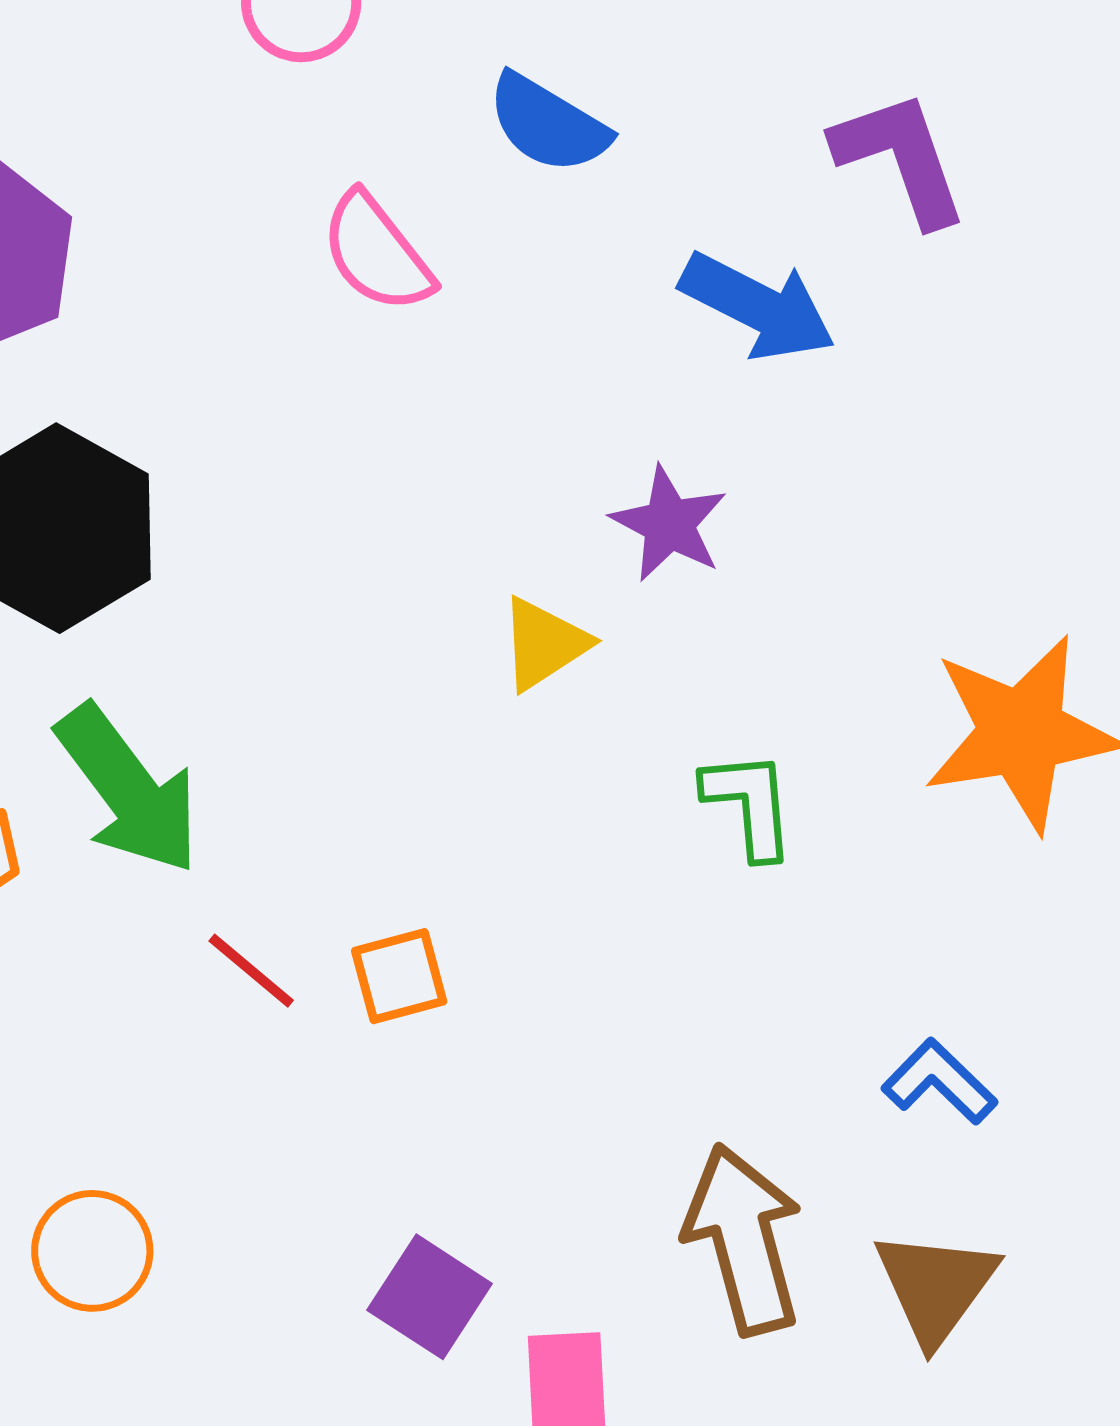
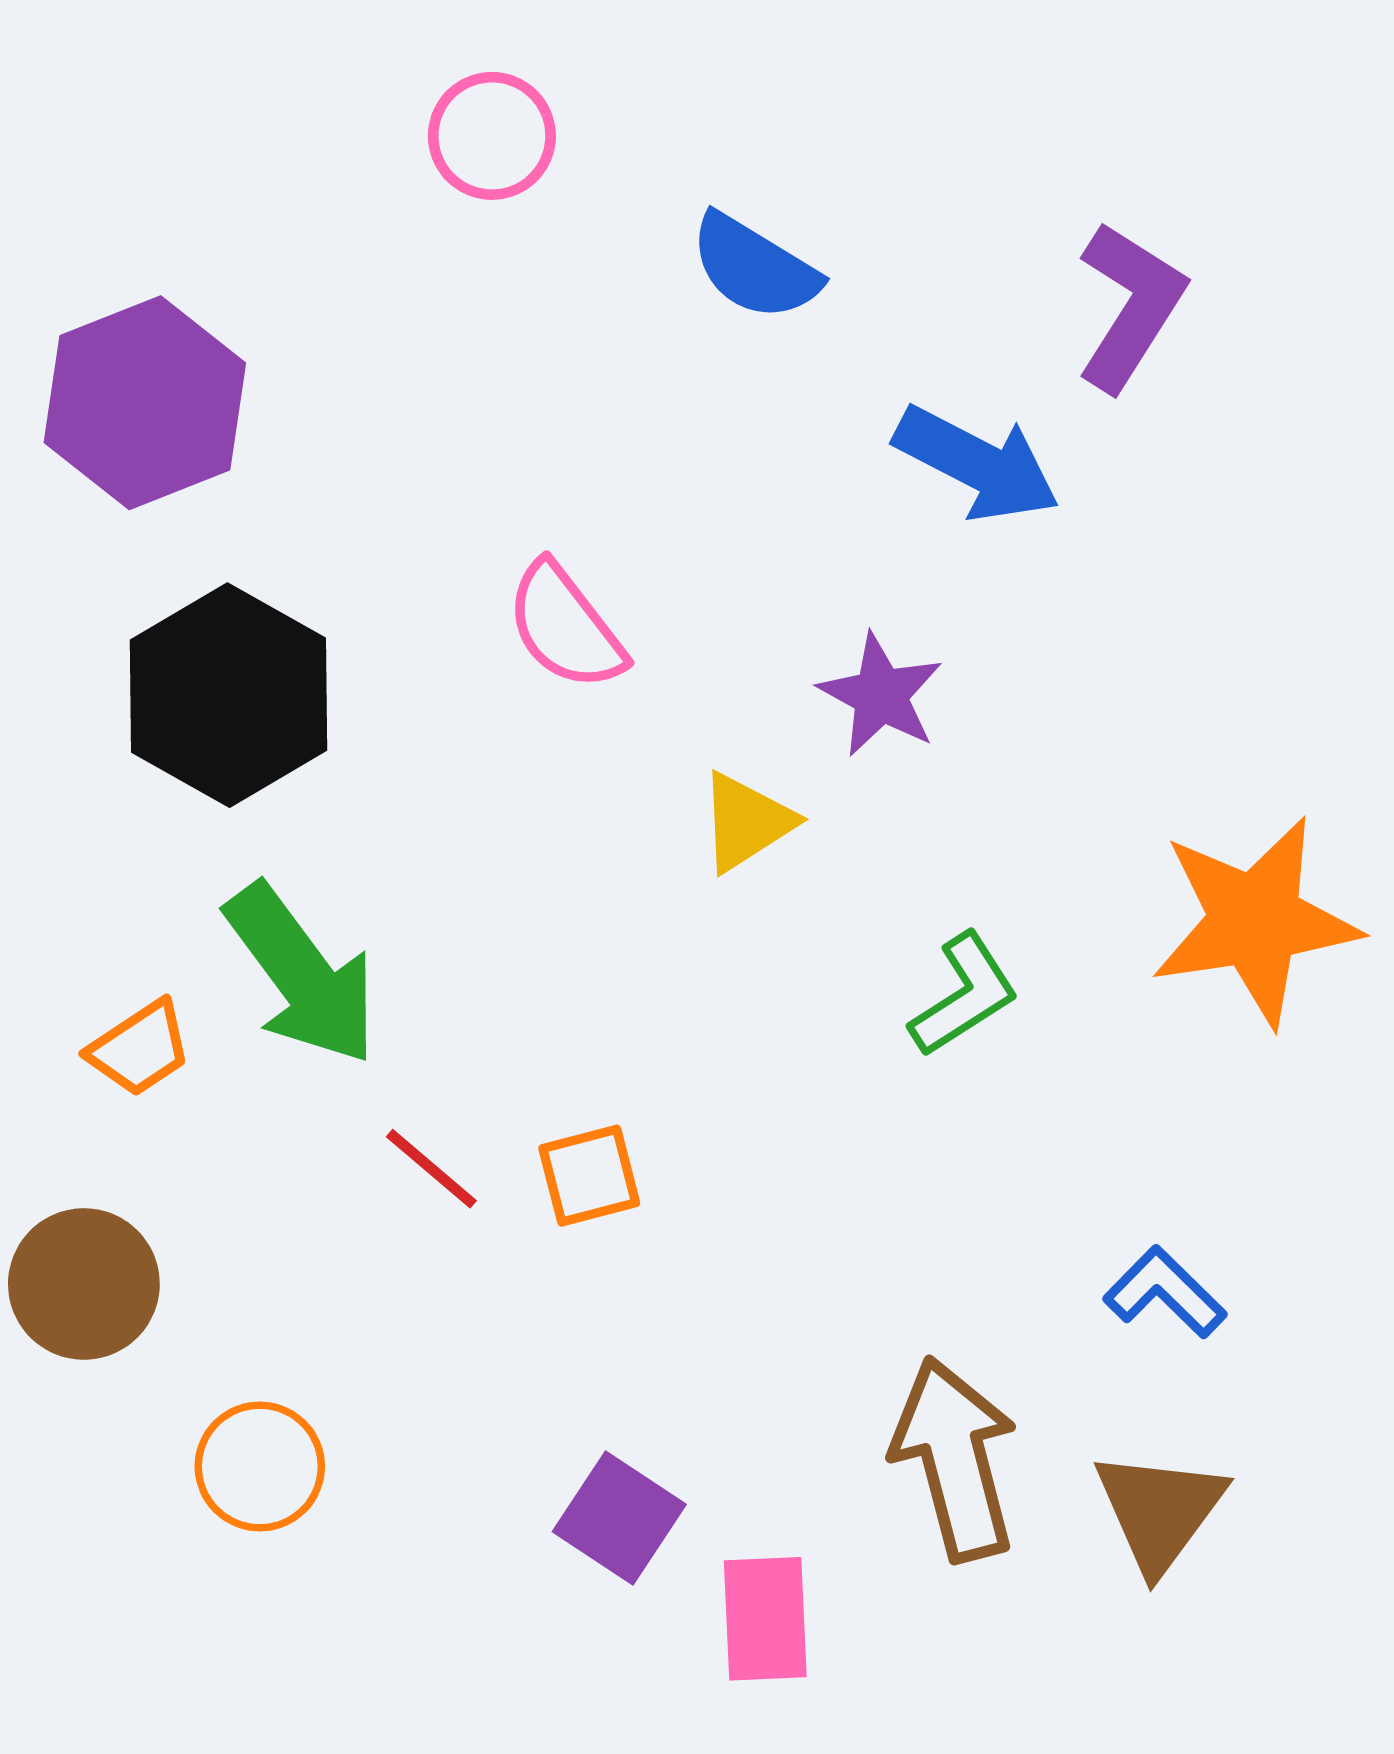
purple L-shape: (900, 158) -> (1130, 306), turned 51
pink semicircle: (377, 253) -> (565, 627), moved
green L-shape: (749, 804) -> (964, 995), turned 62

